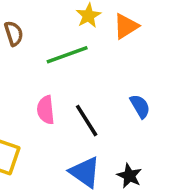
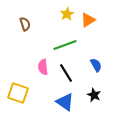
green line: (67, 55) -> (65, 45), moved
black star: (129, 176) -> (94, 95), moved

